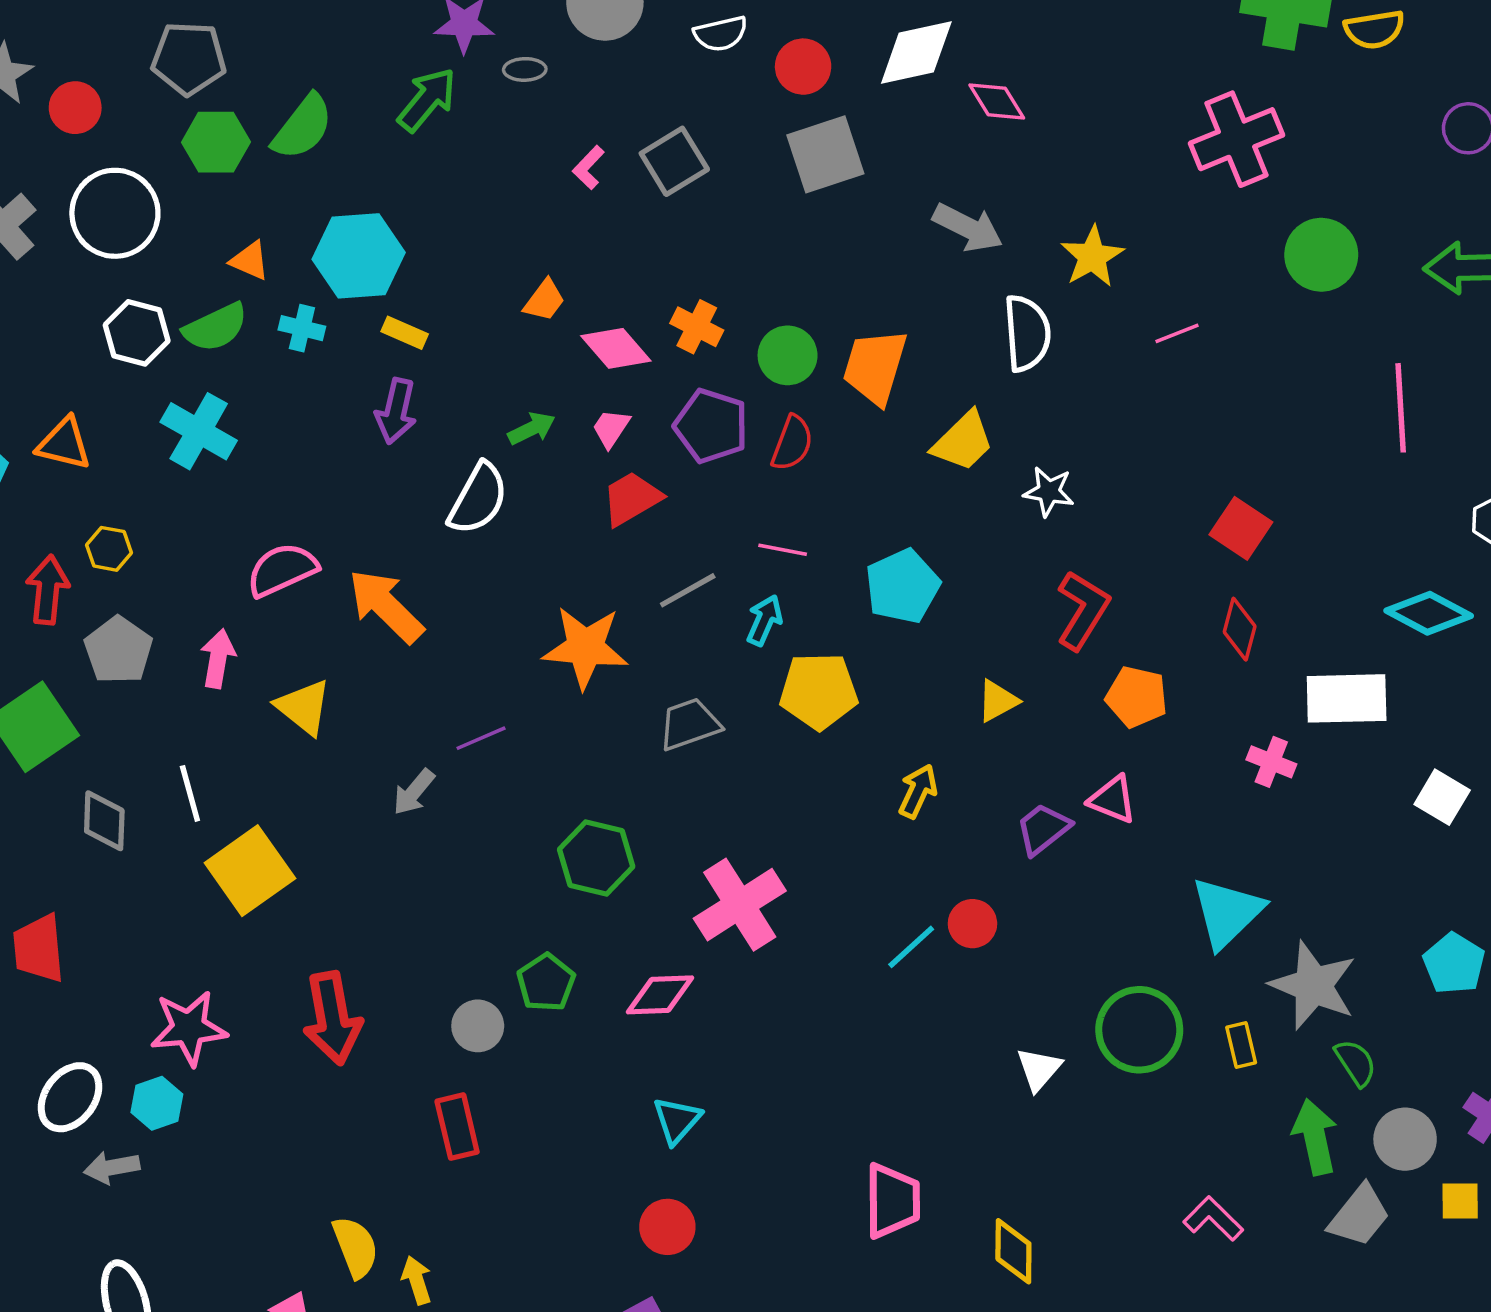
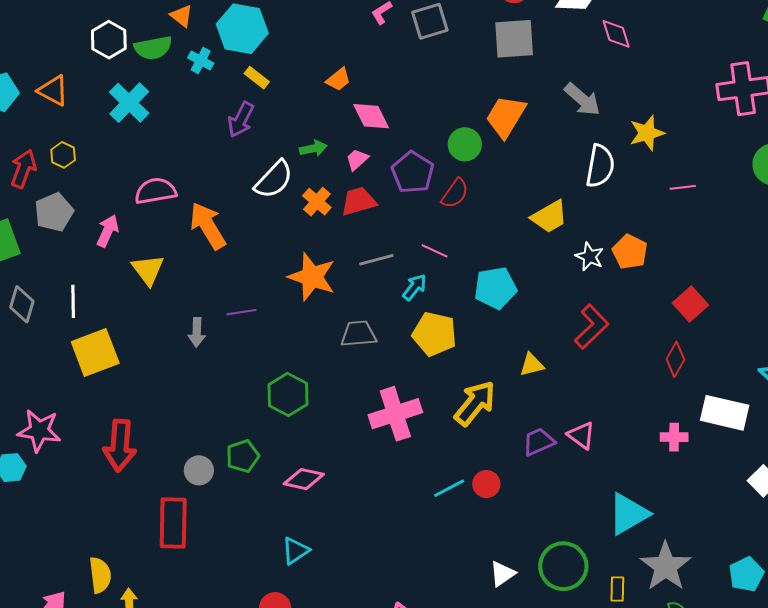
orange cross: (697, 327) -> (317, 202), moved
orange trapezoid: (875, 367) -> (506, 116), moved
orange pentagon: (1137, 697) -> (630, 252), moved
pink cross: (1271, 762) -> (674, 437), turned -36
yellow arrow: (918, 791) -> (475, 403), size x1.6
gray arrow: (414, 792) -> (197, 332), turned -52
pink cross: (740, 905) -> (395, 414), moved
red rectangle: (457, 1127) -> (173, 523), size x1.4

